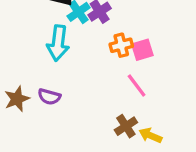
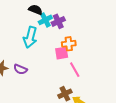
pink square: (142, 50) -> (62, 53), moved

